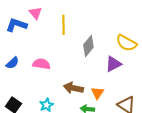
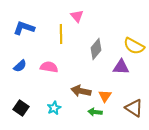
pink triangle: (35, 13) -> (77, 16), moved
yellow line: (63, 25) -> (61, 34), moved
purple triangle: (113, 64) -> (121, 67), turned 30

